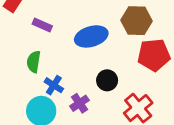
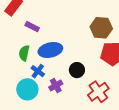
blue ellipse: (91, 36) -> (50, 50), moved

